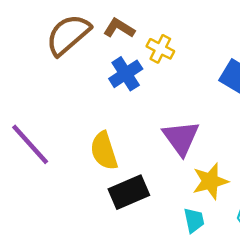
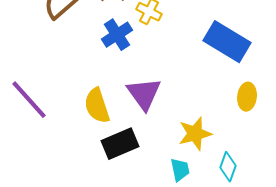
purple triangle: (181, 138) -> (144, 94), moved

